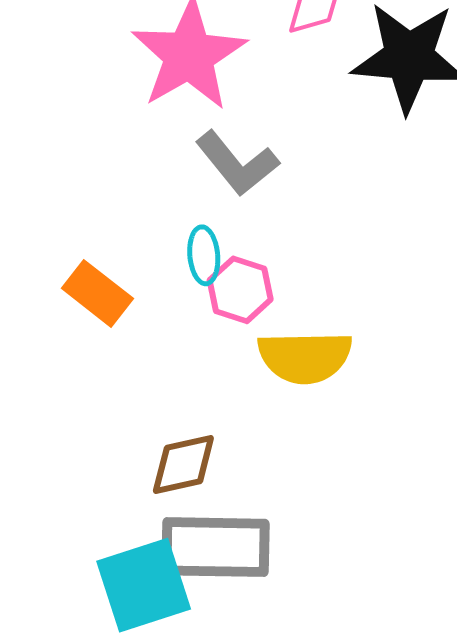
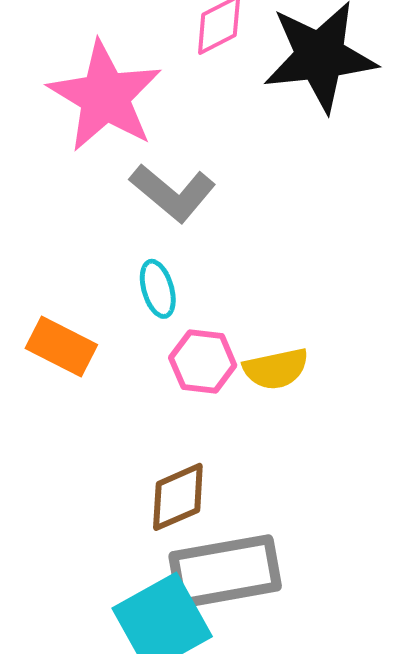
pink hexagon: (240, 290) -> (203, 362), moved
yellow semicircle: (305, 357) -> (276, 369), size x0.7

